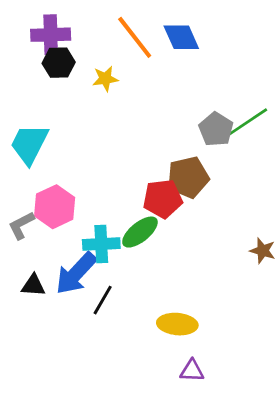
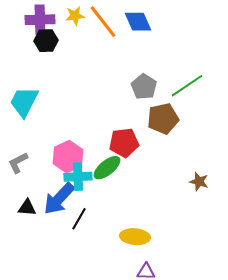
yellow star: (105, 79) -> (75, 16), moved
gray pentagon: (216, 129) -> (144, 87), moved
brown pentagon: (188, 177) -> (163, 119), moved
pink hexagon: (55, 207) -> (68, 157), moved

